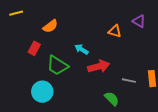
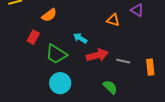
gray line: (129, 81) -> (123, 61), moved
cyan circle: (42, 92) -> (60, 83), moved

